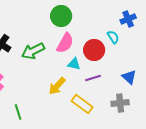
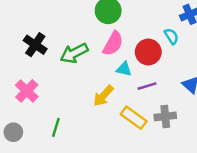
gray cross: (120, 103) -> (165, 116), moved
green line: (18, 112) -> (56, 127), turned 35

